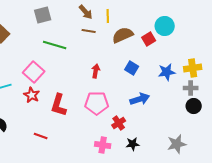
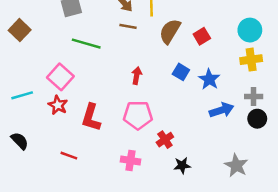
cyan circle: (165, 26) -> (250, 30), moved
brown semicircle: (123, 35) -> (170, 31), turned -35
yellow cross: (193, 68) -> (251, 60), moved
blue star: (167, 72) -> (209, 79), moved, turned -30
blue arrow: (140, 99) -> (222, 110), moved
gray star: (177, 144) -> (236, 165), turned -30
pink cross: (103, 145) -> (130, 161), moved

